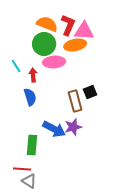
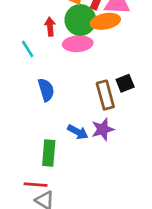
green circle: (44, 44) -> (80, 20), moved
red arrow: (33, 75) -> (50, 27), moved
blue arrow: (54, 129) -> (78, 132), size x0.7

